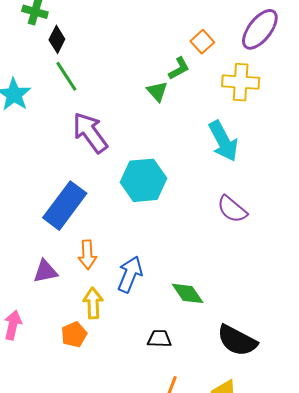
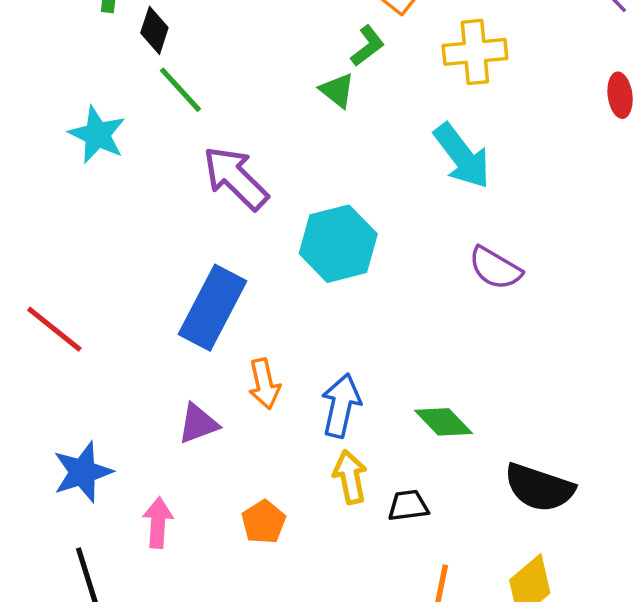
yellow arrow: (93, 303) -> (350, 477), moved

